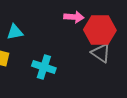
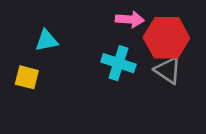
cyan cross: (44, 67) -> (118, 63), moved

